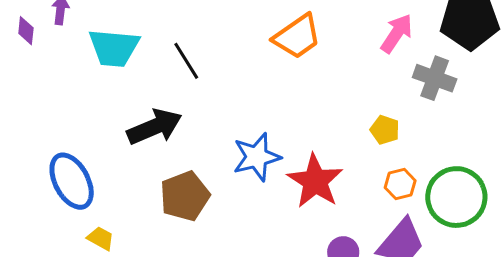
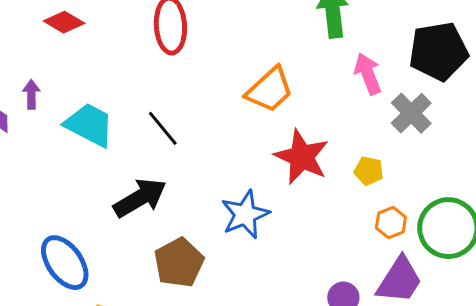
pink arrow: (397, 33) -> (368, 74), turned -48
cyan trapezoid: (114, 48) -> (89, 125), turned -150
gray cross: (435, 78) -> (411, 113), turned 33
red star: (315, 181) -> (302, 157), moved

